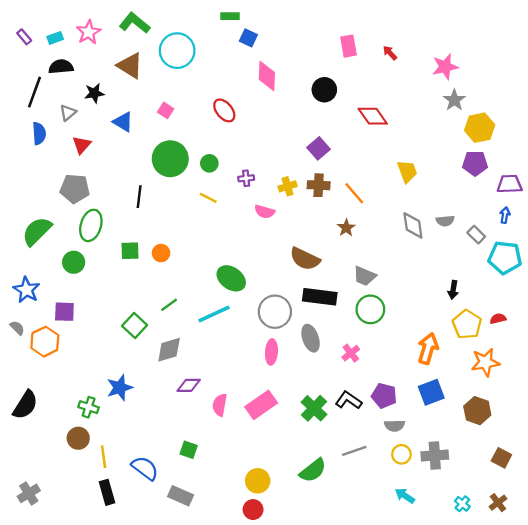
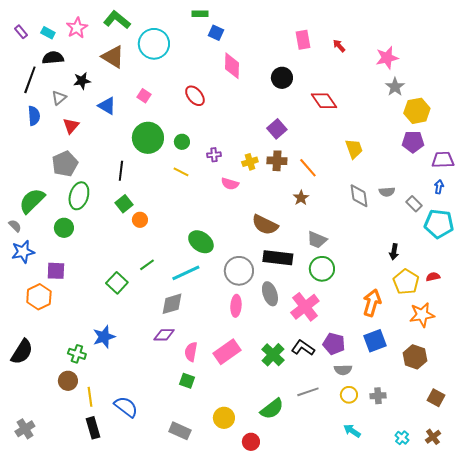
cyan rectangle: (55, 38) -> (48, 33), turned 48
gray pentagon: (75, 189) -> (65, 164), turned -30
green square: (130, 251) -> (124, 204), moved, turned -36
blue star: (26, 290) -> (23, 252), turned 30
gray semicircle: (17, 328) -> (15, 226), moved
gray diamond: (169, 350) -> (172, 304), moved
pink cross: (351, 353) -> (305, 307), size x1.8
green square: (189, 450) -> (187, 381), moved
gray cross: (435, 455) -> (378, 396), size x0.7
gray rectangle: (181, 496) -> (180, 431), moved
red circle: (253, 510) -> (251, 442), moved

